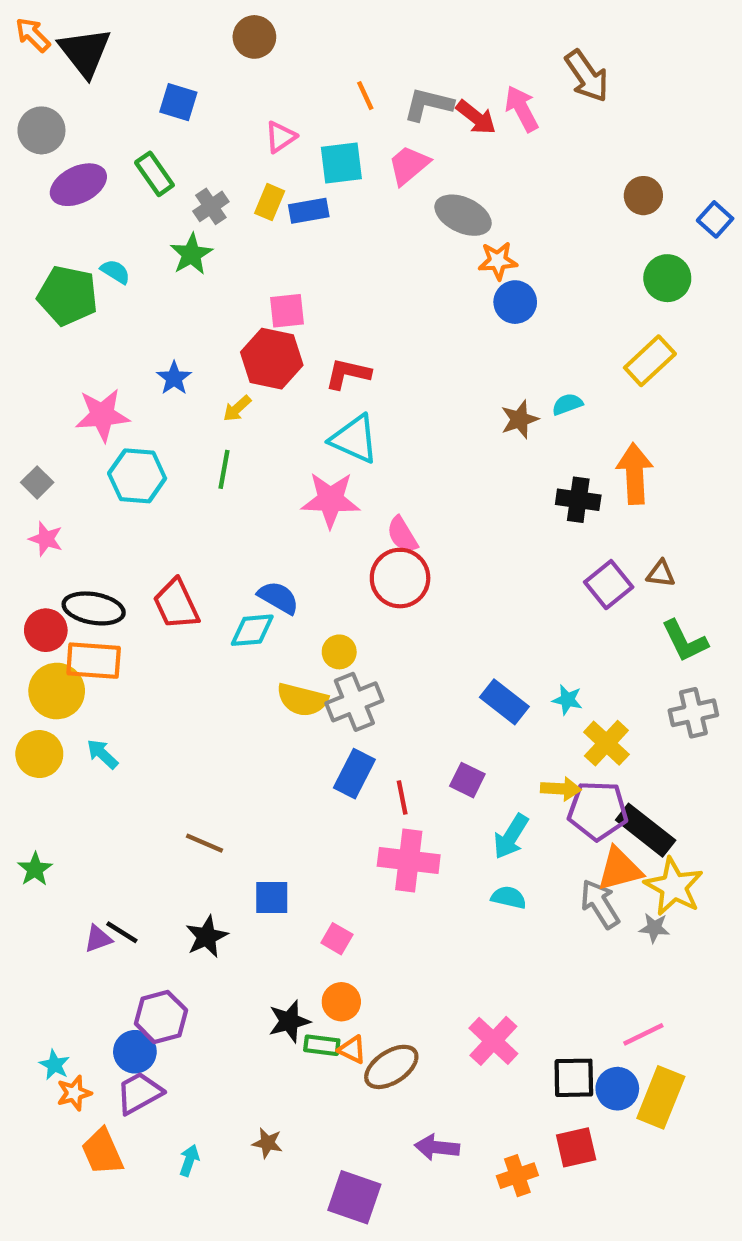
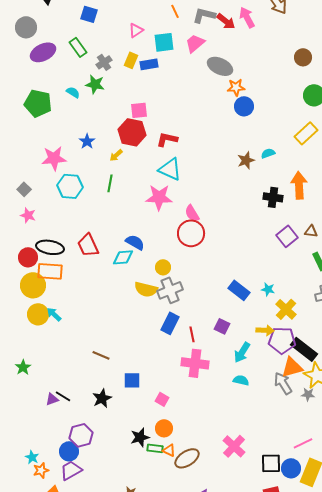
green star: (191, 254) -> (95, 84), turned -30
cyan semicircle: (115, 272) -> (73, 92), moved
yellow circle: (39, 754) -> (38, 314), moved

